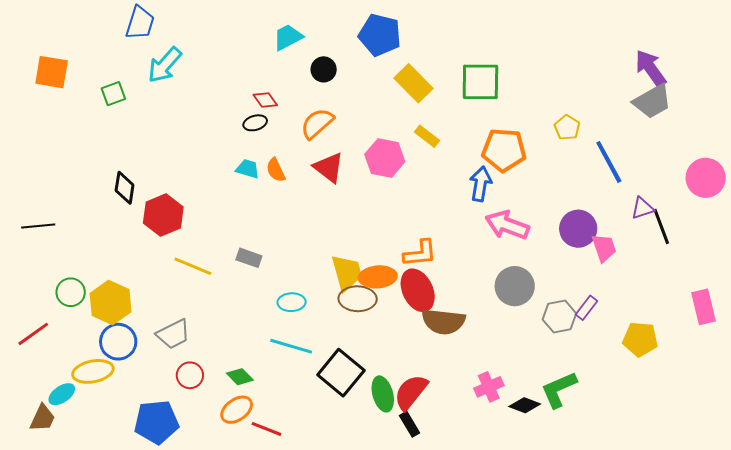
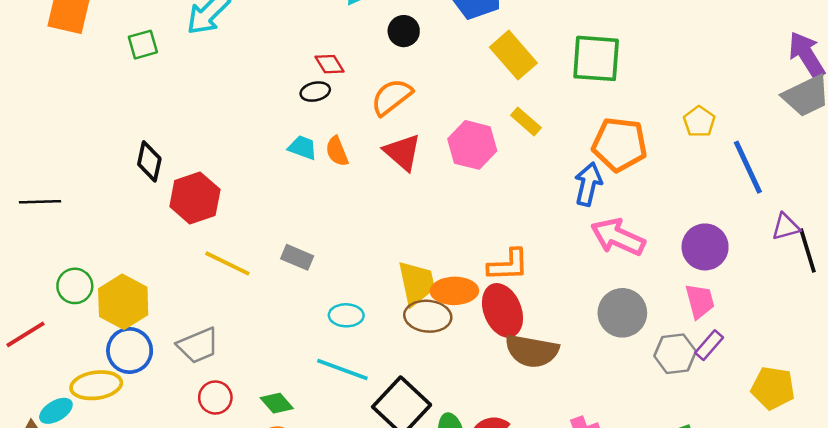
pink trapezoid: (604, 248) -> (700, 301), moved

